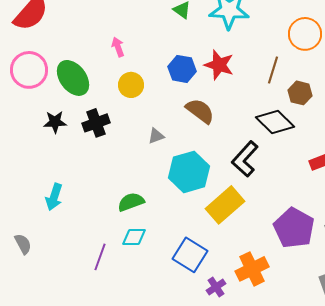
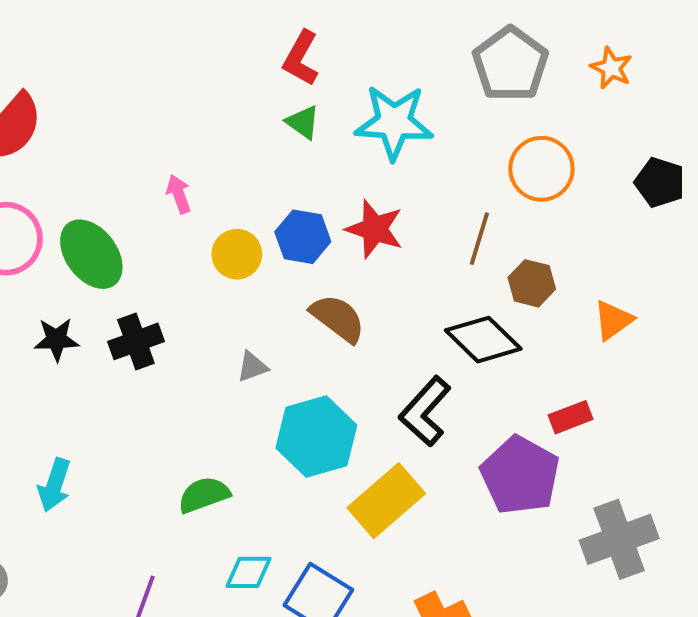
yellow circle: (131, 85) -> (237, 254), moved
purple pentagon: (294, 228) -> (520, 475), moved
cyan diamond: (134, 237) -> (248, 572), moved

